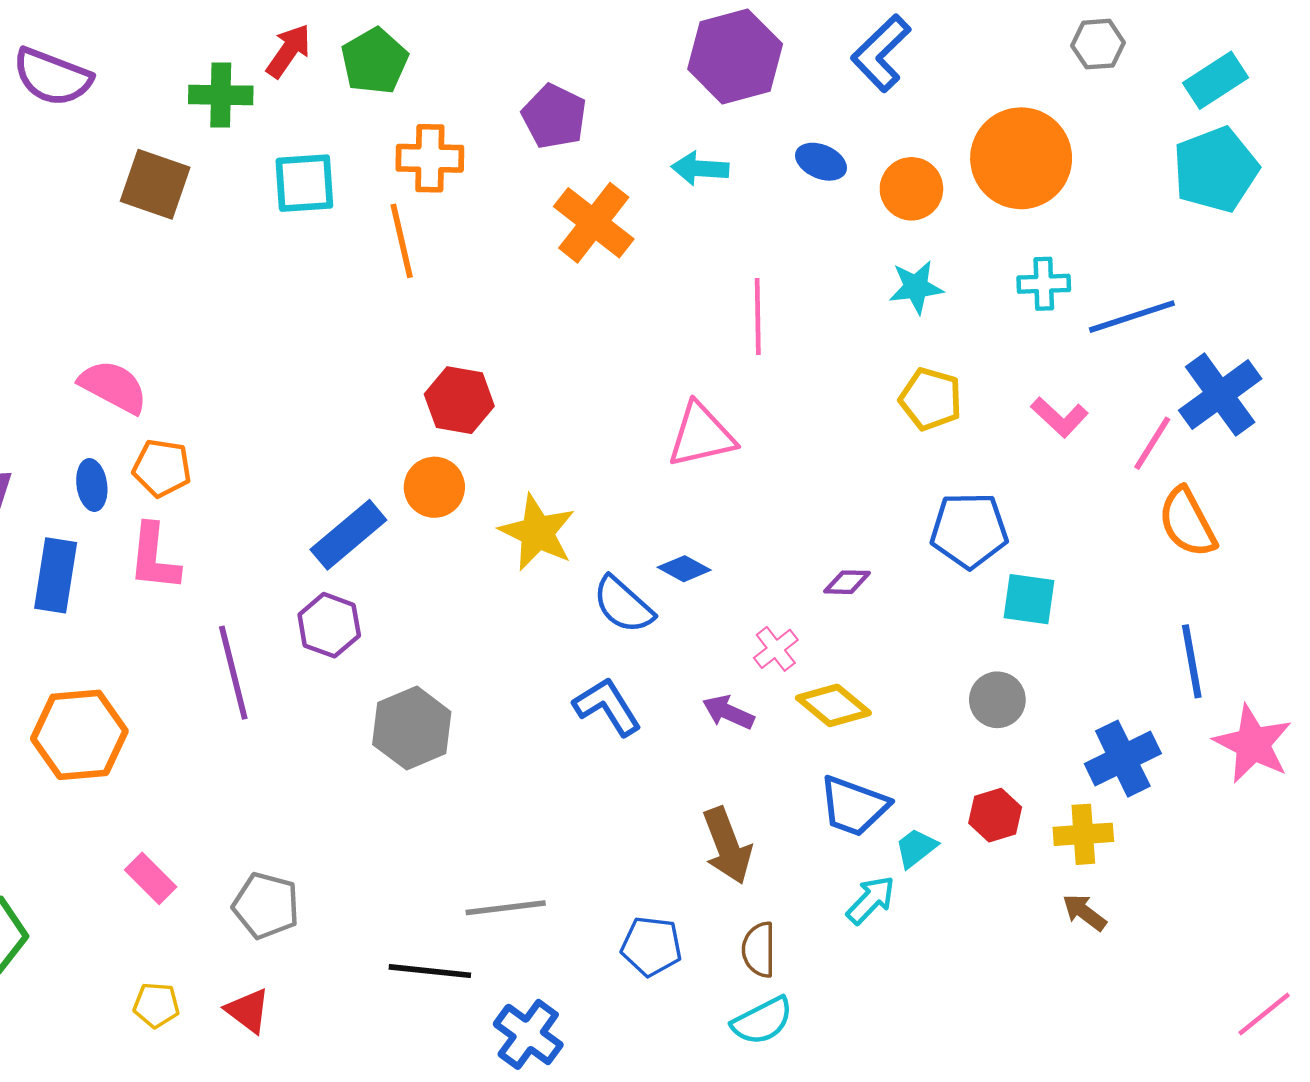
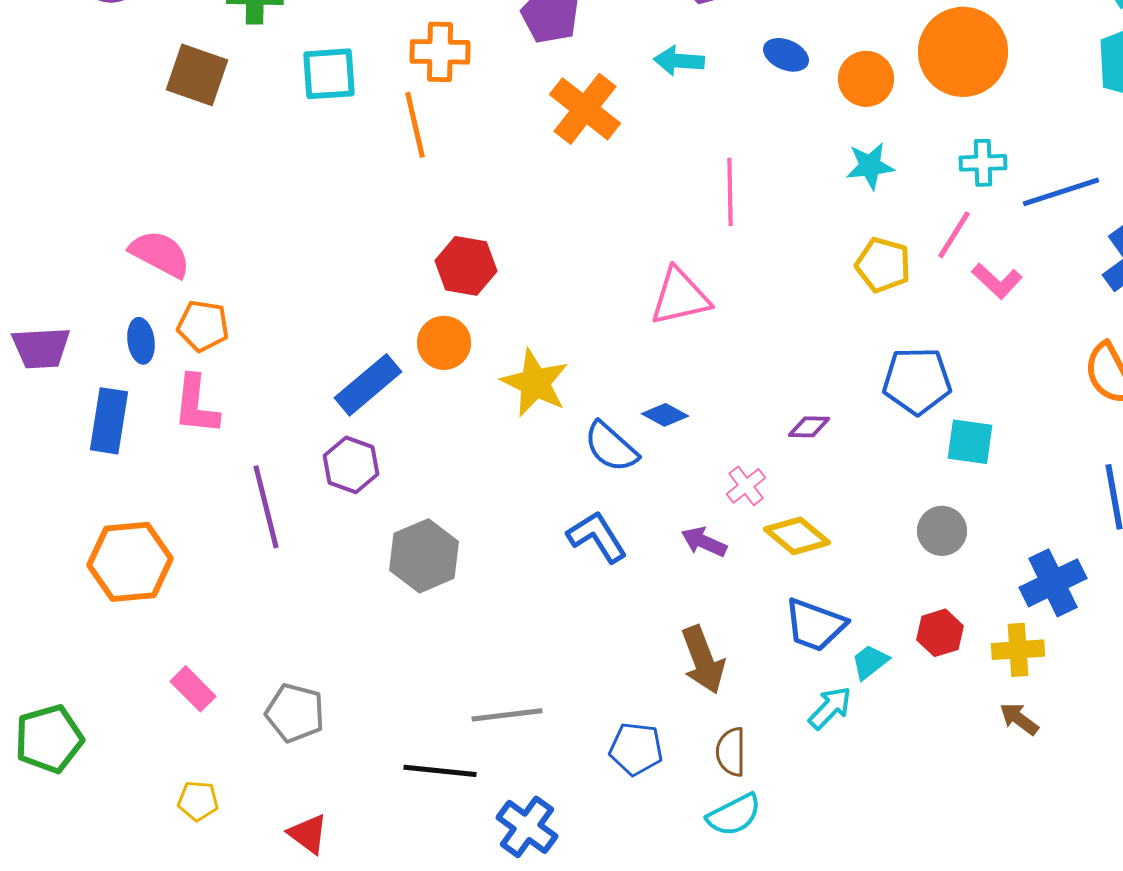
pink line: (1152, 443) -> (954, 235), moved
red triangle: (248, 1011) -> (308, 834), moved

